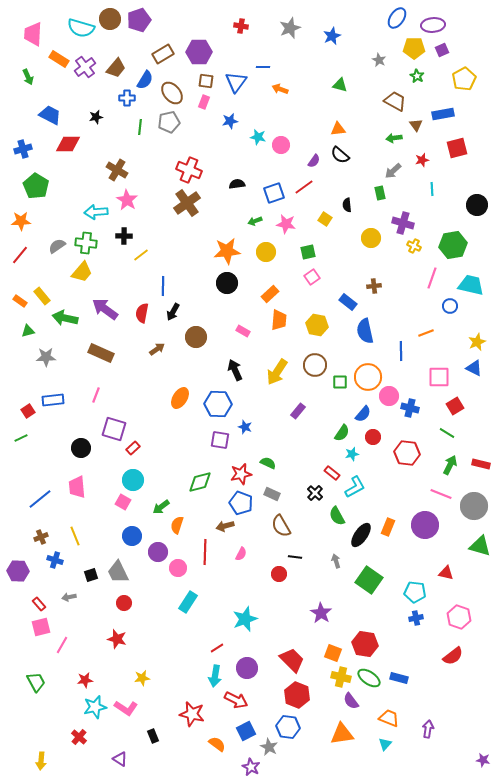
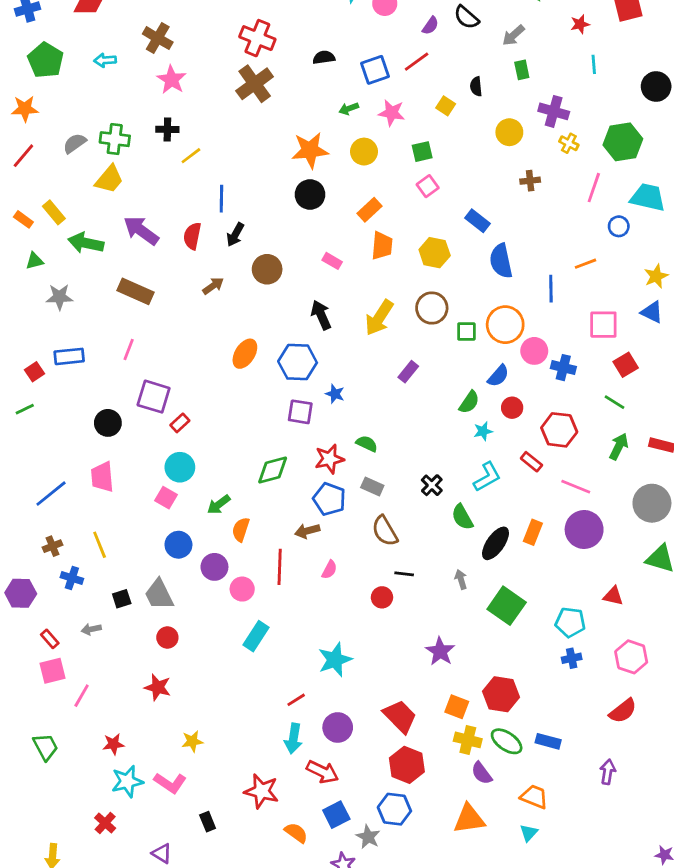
gray arrow: (393, 171) -> (513, 35), moved
cyan arrow: (96, 212) -> (105, 60), moved, size x0.7
brown cross: (374, 286) -> (530, 181), moved
red rectangle: (332, 473) -> (531, 462), moved
pink line: (441, 494) -> (576, 487), moved
purple arrow: (428, 729) -> (608, 772), moved

